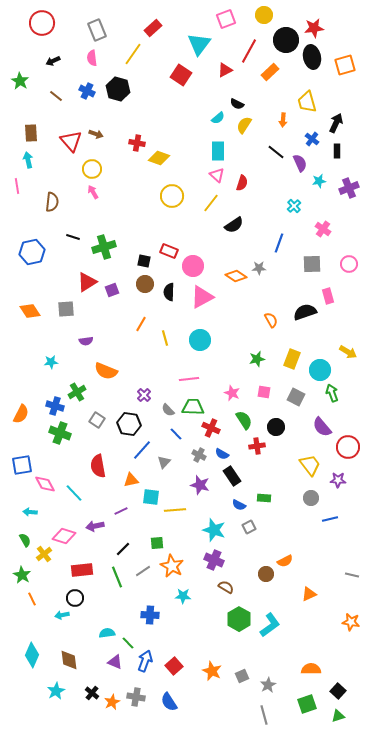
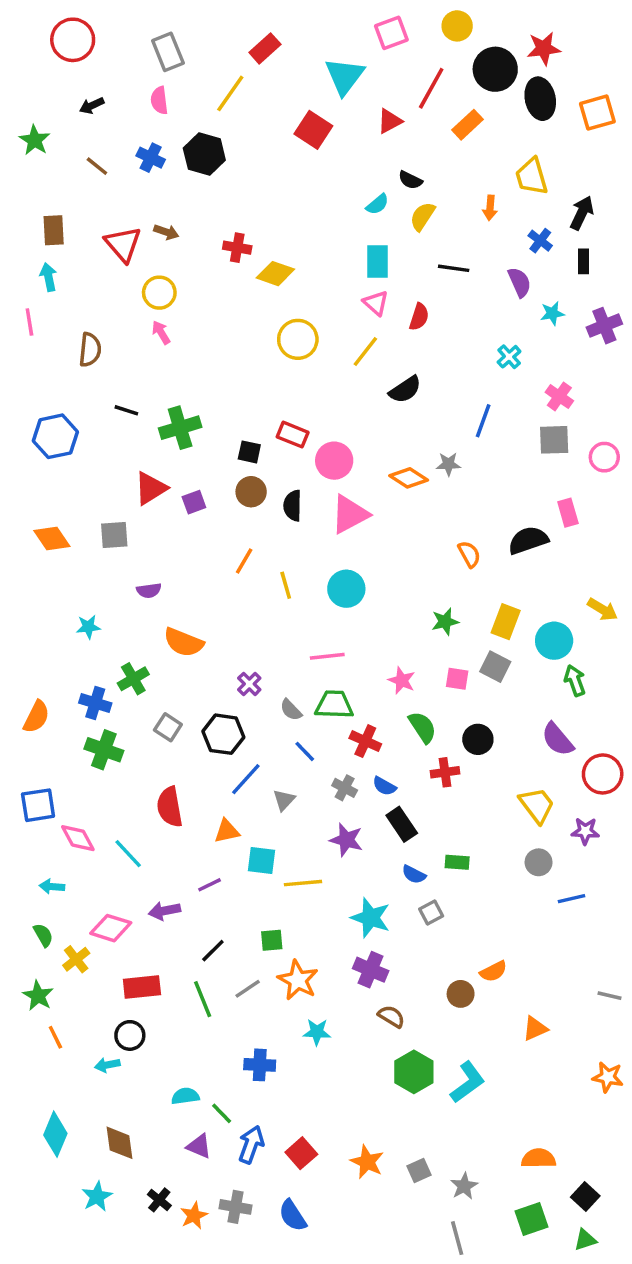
black line: (276, 152) -> (454, 268), moved, turned -30
gray square: (312, 264) -> (554, 440), moved
gray square: (296, 397) -> (495, 667), moved

